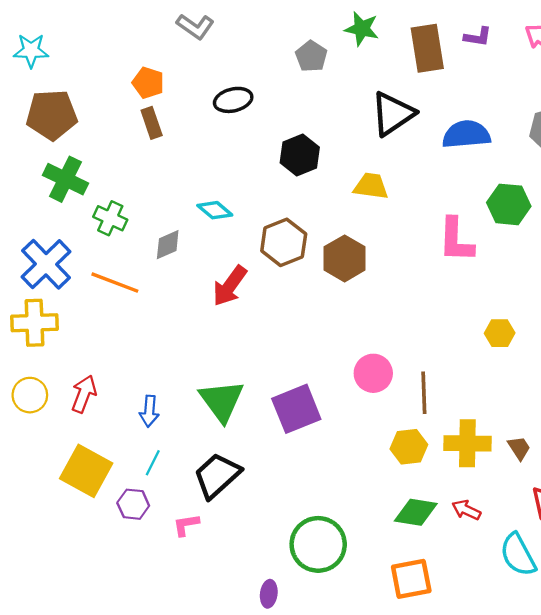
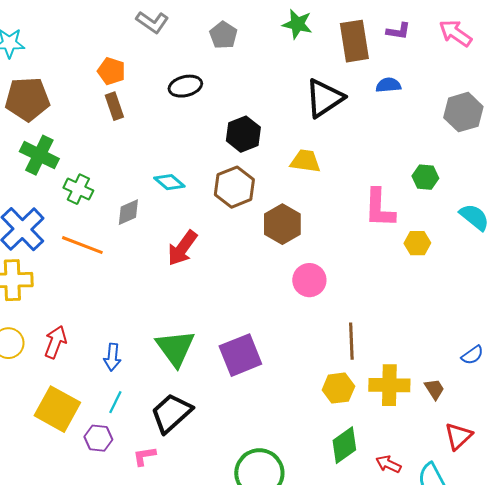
gray pentagon: (311, 56) -> (223, 35), moved
blue semicircle: (466, 134) -> (388, 85), moved, size x0.6
green hexagon: (509, 204) -> (425, 177), size x0.7
brown hexagon: (284, 242) -> (234, 187), moved
yellow hexagon: (500, 333) -> (417, 243), moved
pink circle: (373, 373) -> (309, 280), moved
red arrow: (466, 510) -> (388, 464), moved
green diamond: (416, 512) -> (344, 445), turned -45

